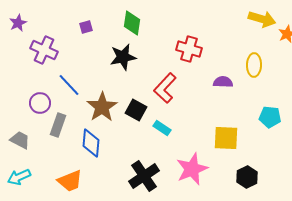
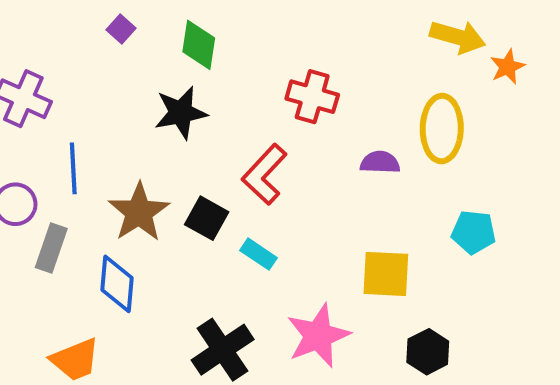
purple square: (86, 27) -> (121, 29), moved, turned -32
yellow ellipse: (254, 65) -> (442, 129), size x1.4
blue line: (69, 85) -> (73, 168), turned 40

